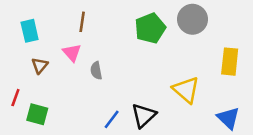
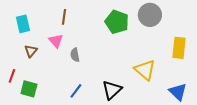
green pentagon: (150, 28) -> (117, 22), turned -30
blue line: (112, 119) -> (76, 91), moved

